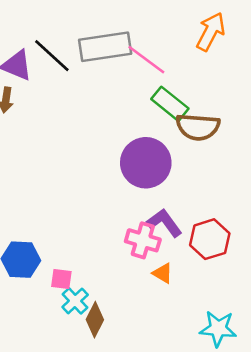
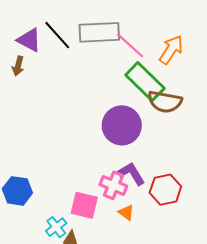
orange arrow: (211, 32) -> (171, 50), moved
green rectangle: (170, 104) -> (145, 82), size x1.4
pink square: (61, 279) -> (84, 205), moved, size x1.6

